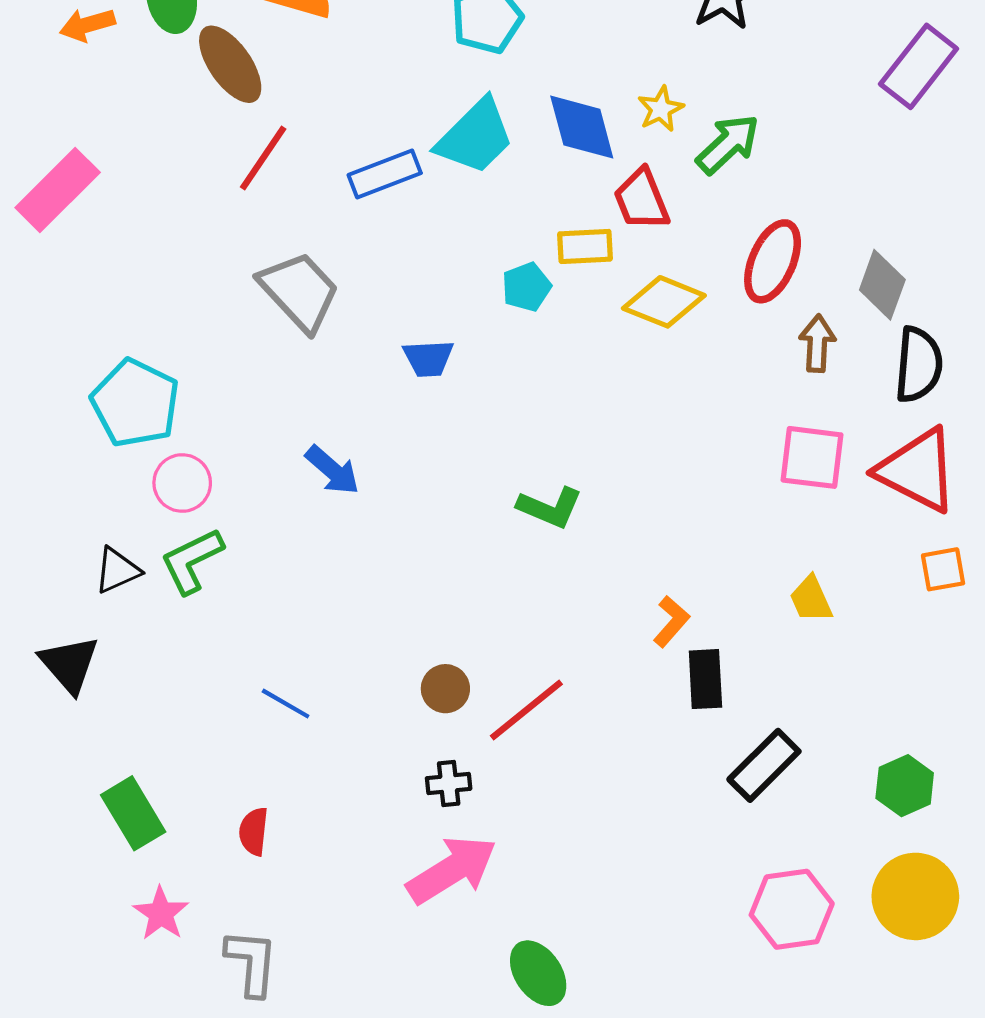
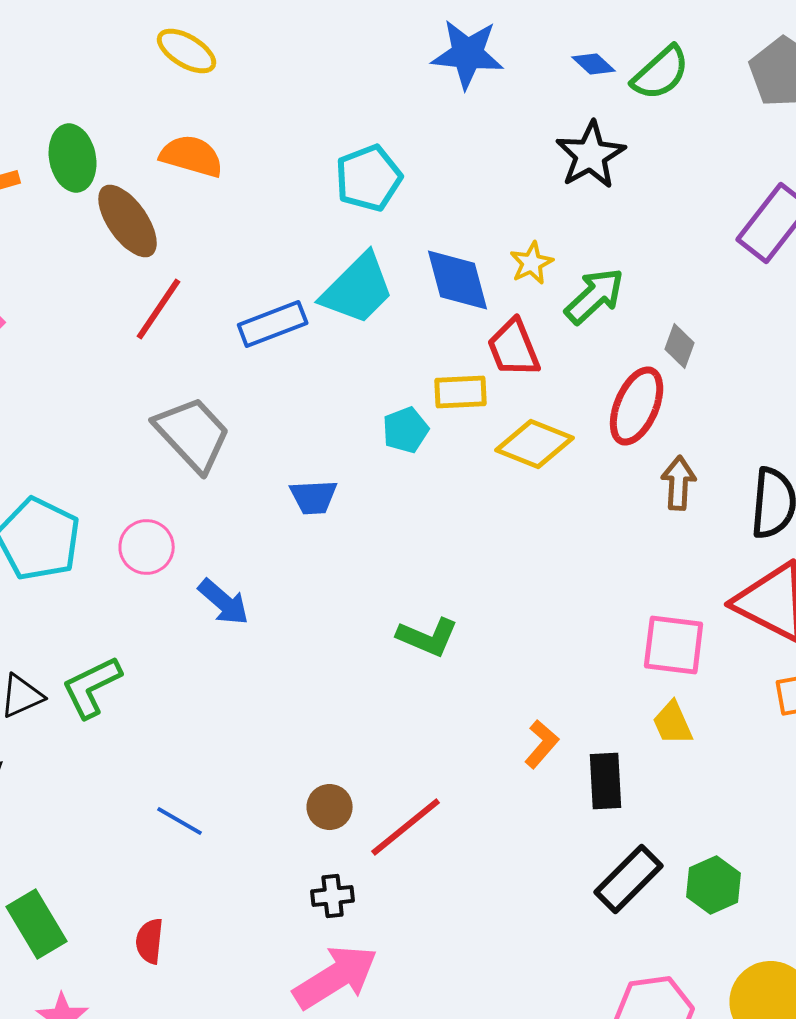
gray diamond: (882, 285) -> (680, 346), moved, size x0.7
pink square: (812, 457) -> (674, 645), moved
pink circle: (182, 483) -> (147, 547), moved
black rectangle: (705, 679) -> (606, 781), moved
green hexagon: (905, 786) -> (714, 885), moved

